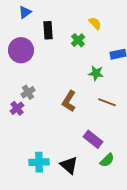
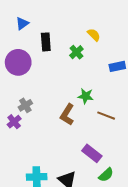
green star: (96, 73) -> (86, 96), moved

